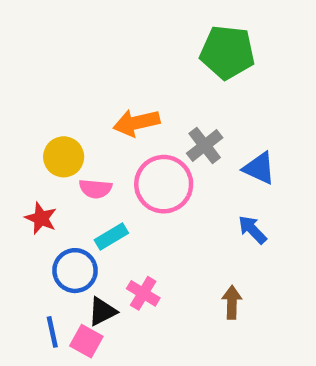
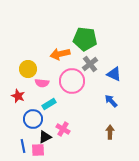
green pentagon: (227, 52) -> (85, 39), moved
brown arrow: (232, 302) -> (110, 132), moved
pink square: (86, 341) -> (38, 150), turned -32

